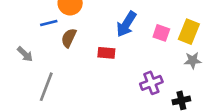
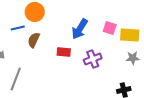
yellow rectangle: (189, 32) -> (130, 35), turned 72
pink square: (161, 33) -> (110, 28), moved
purple cross: (151, 83) -> (93, 59), moved

